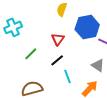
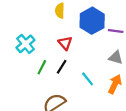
cyan cross: (13, 27) -> (25, 44), moved
black line: (57, 60) -> (62, 67), moved

